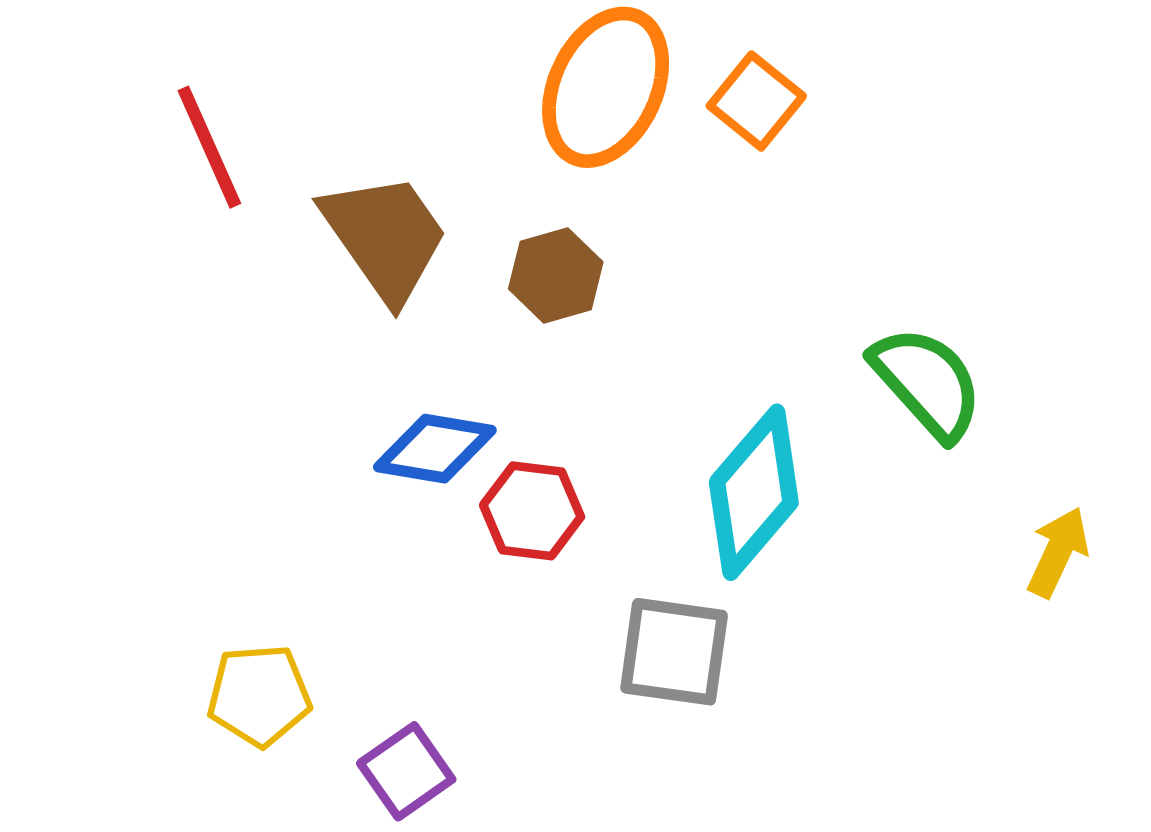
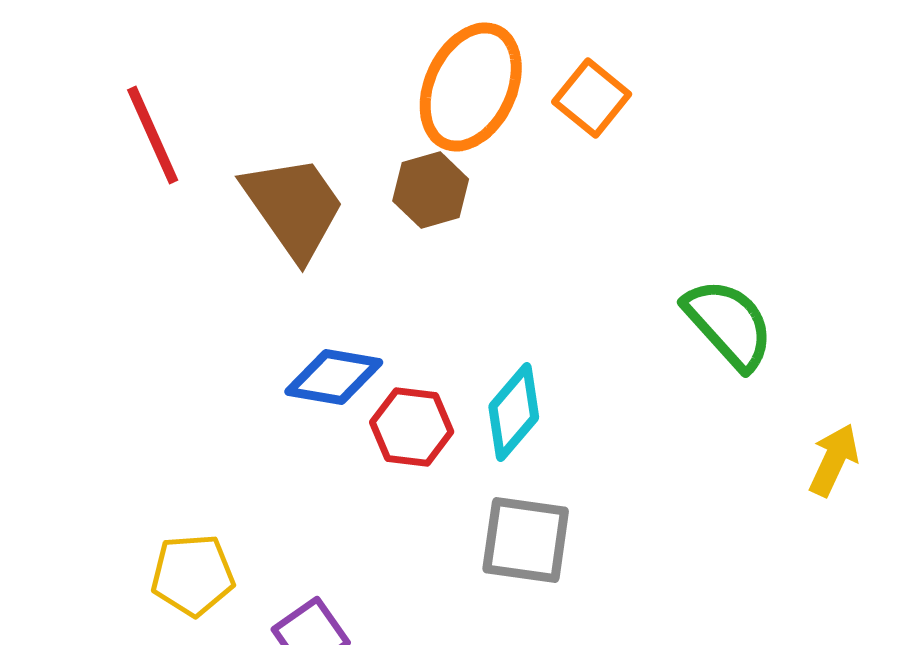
brown hexagon: (556, 275) -> (431, 190), moved
cyan diamond: (754, 492) -> (514, 412), moved, size x0.7

